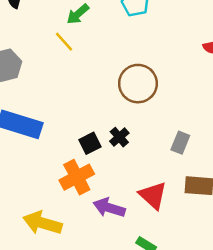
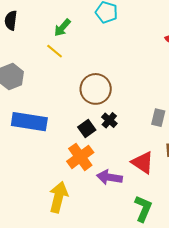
brown circle: (138, 84) -> (96, 89), moved
yellow arrow: (42, 223) -> (58, 197), turned 96

